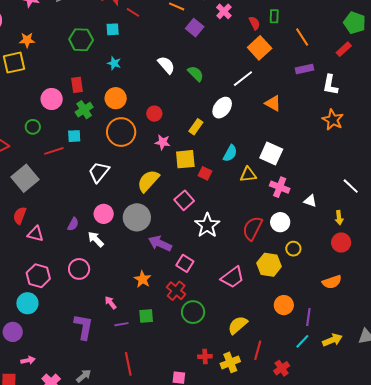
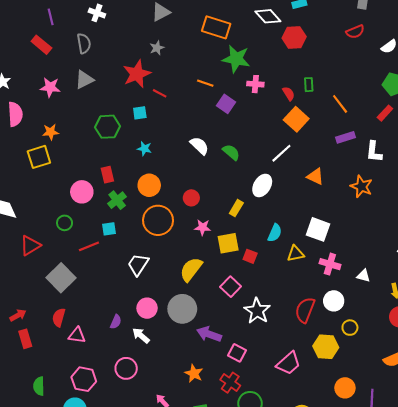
pink cross: (224, 11) -> (255, 84), turned -35
orange star: (333, 120) -> (361, 186), moved

